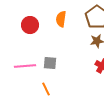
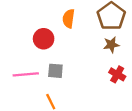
red circle: (30, 25) -> (44, 39), moved

